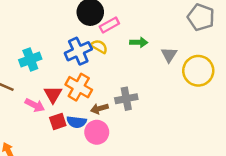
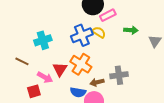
red square: (58, 122) -> (34, 91), moved

